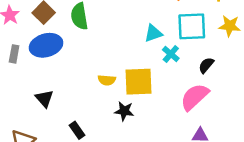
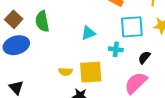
cyan triangle: (153, 33) -> (88, 33), moved
cyan cross: (171, 54) -> (116, 49), turned -32

